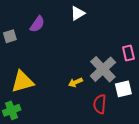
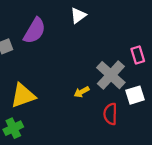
purple semicircle: (37, 24) -> (35, 31), size x1.4

